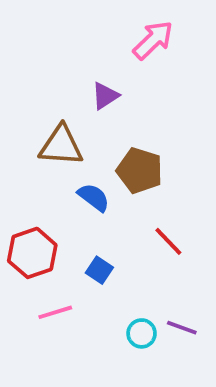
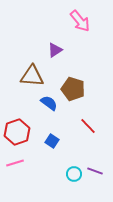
pink arrow: (153, 40) -> (80, 21), turned 95
pink line: (55, 312) -> (15, 163), moved

